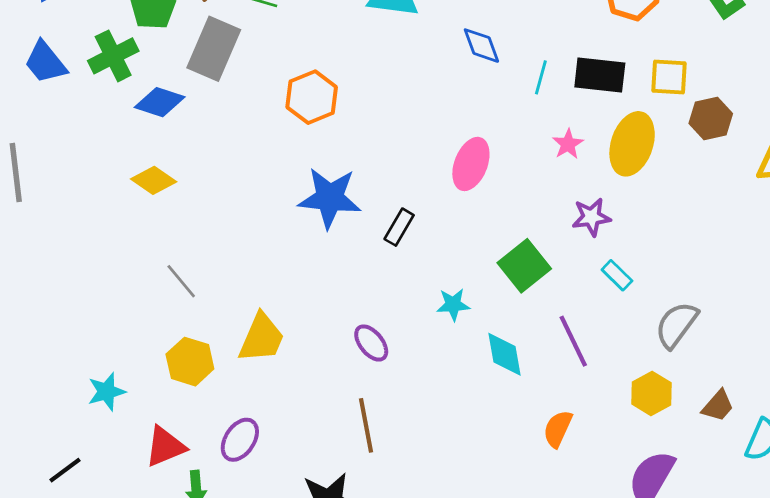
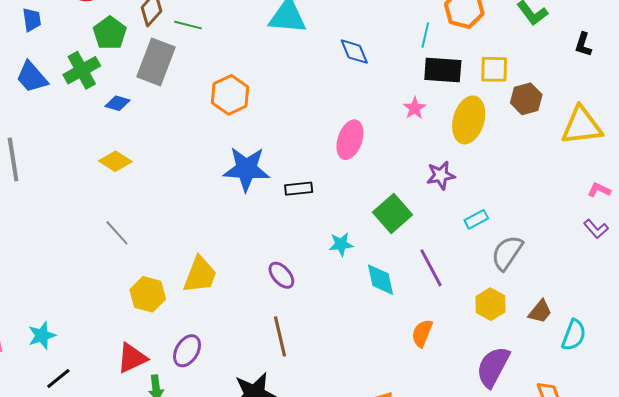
cyan line: (541, 77) -> (425, 35), moved
blue diamond: (160, 102) -> (118, 103), size x0.7
pink star: (568, 144) -> (415, 108), moved
black rectangle: (399, 227) -> (299, 189), turned 56
cyan rectangle: (617, 275) -> (476, 219), moved, turned -70
gray line: (181, 281) -> (117, 233), moved
cyan star: (106, 392) -> (42, 336), moved

